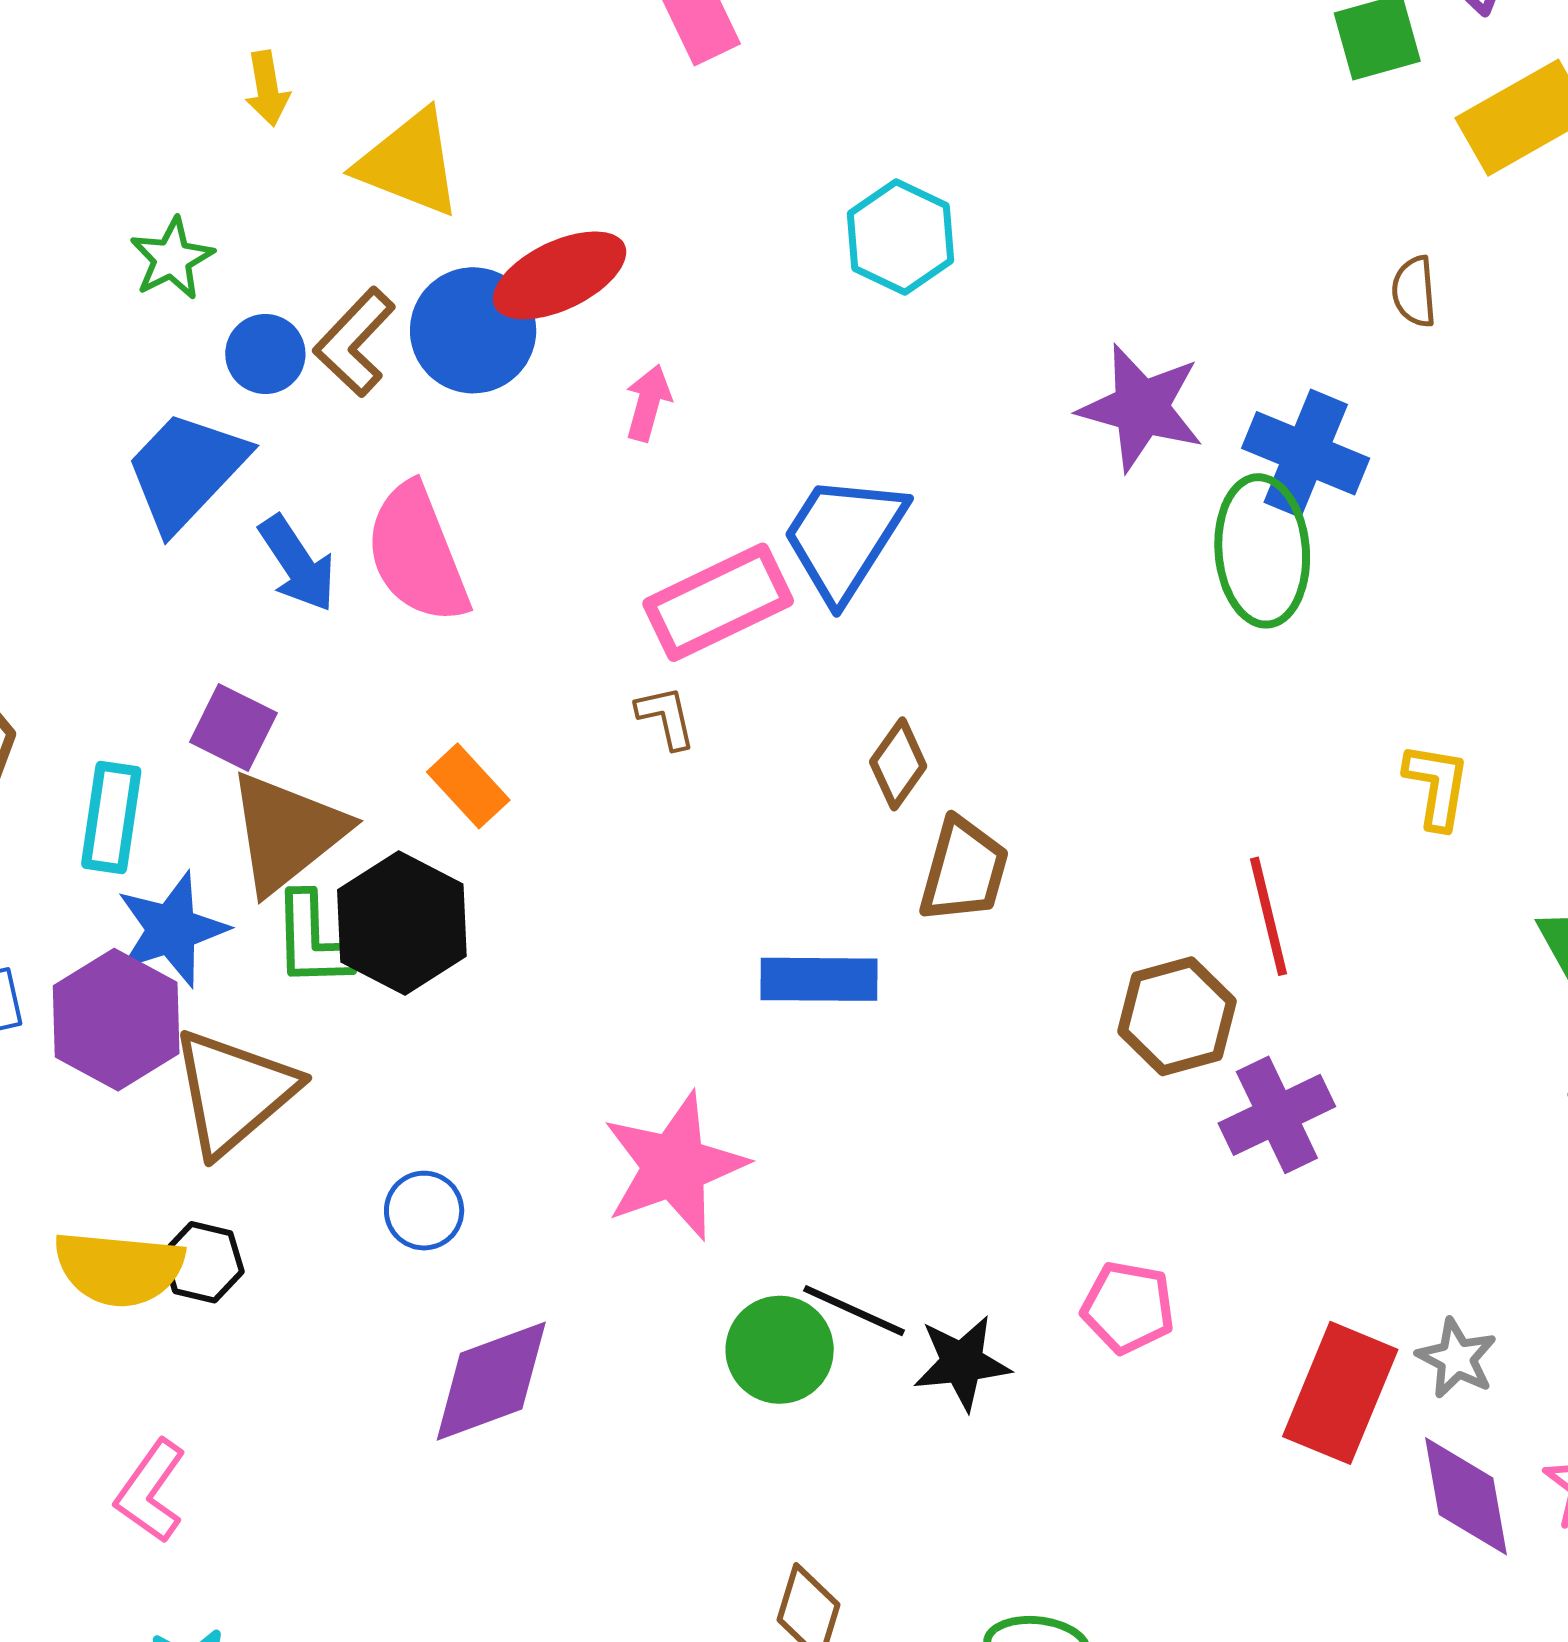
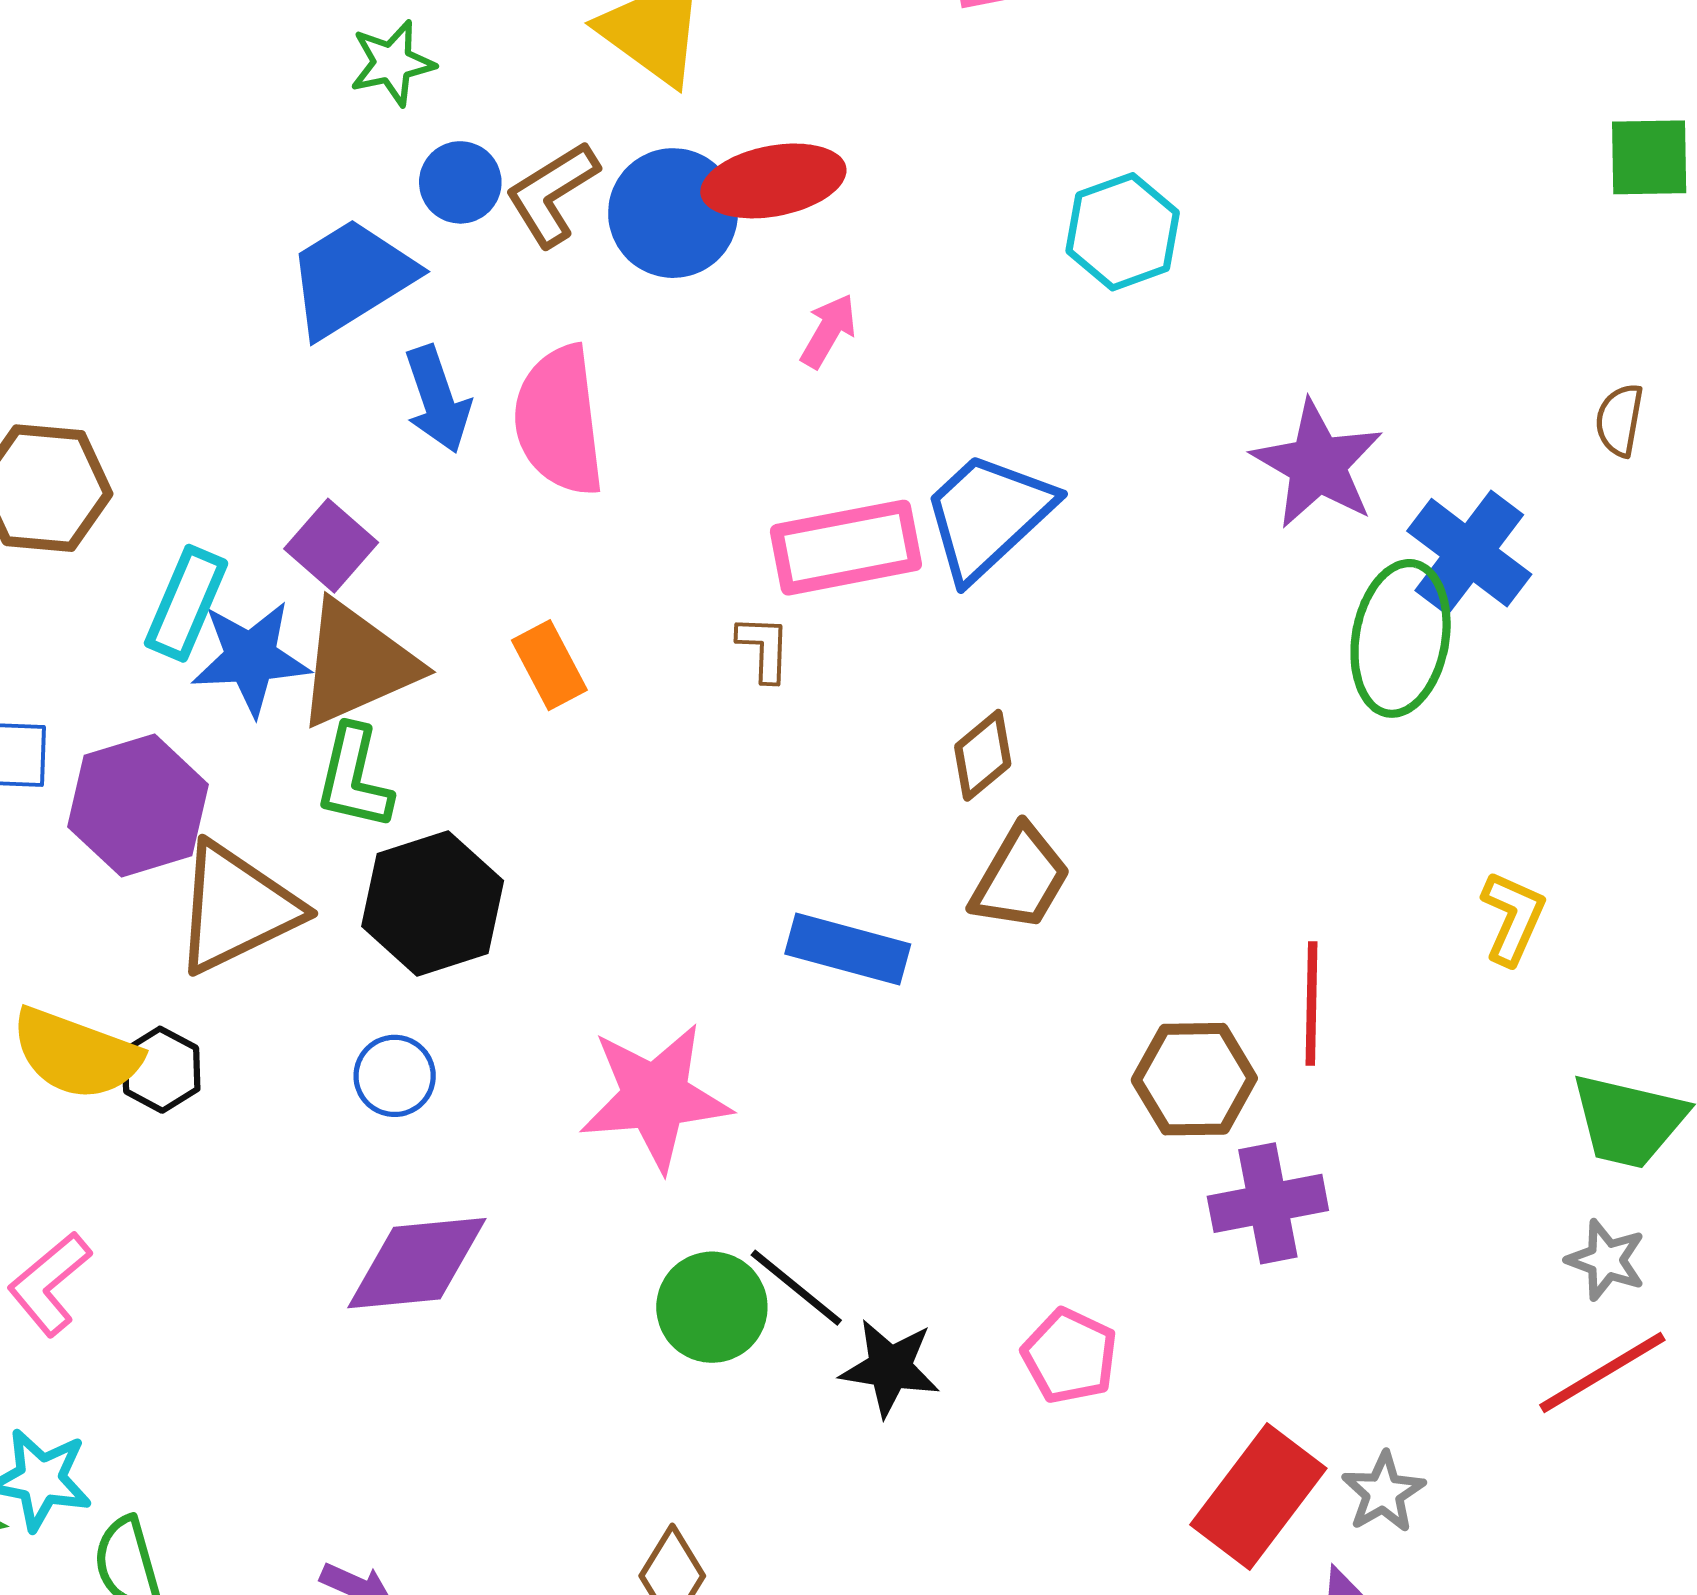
black hexagon: (402, 923) -> (433, 903), moved
blue star: (172, 929) -> (251, 658), moved

